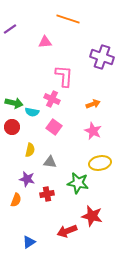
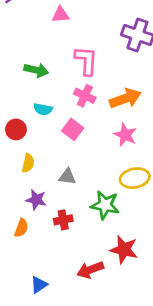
pink cross: (52, 99) -> (85, 96), moved
green arrow: (14, 103) -> (36, 70), moved
orange arrow: (93, 104) -> (125, 98), size x1.6
yellow semicircle: (30, 150) -> (28, 163), moved

